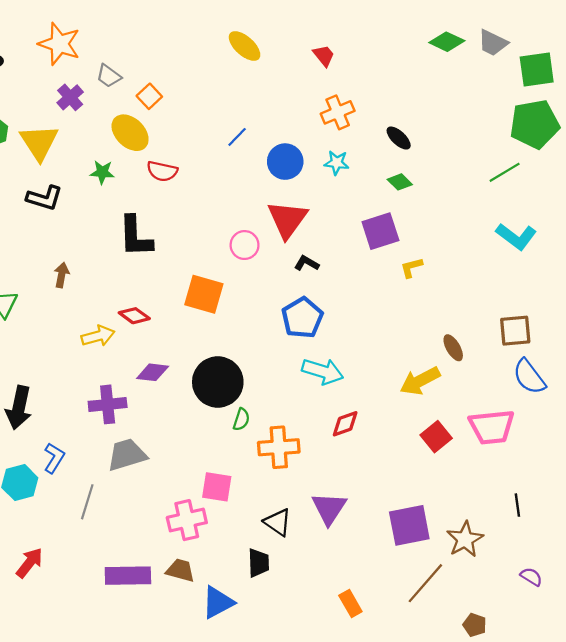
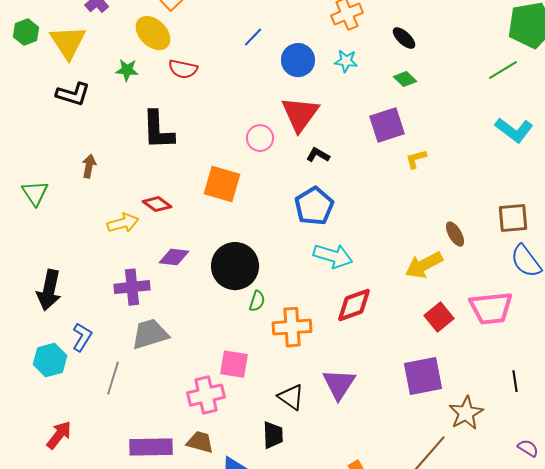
red diamond: (345, 424) -> (354, 305), size x1.4
purple square: (409, 525) -> (423, 376), moved

